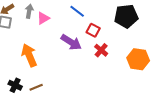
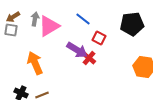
pink triangle: (43, 18) -> (49, 26), size x1.6
red cross: (101, 50) -> (89, 58), moved

